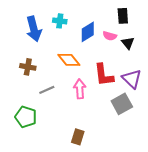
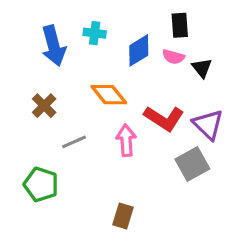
black rectangle: (123, 16) -> (180, 25), moved
brown cross: (28, 67) -> (44, 106), turned 35
red L-shape: (104, 75) -> (164, 118), turned -50

